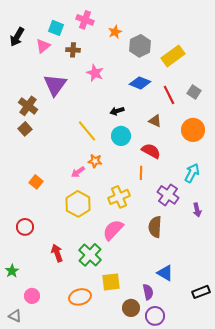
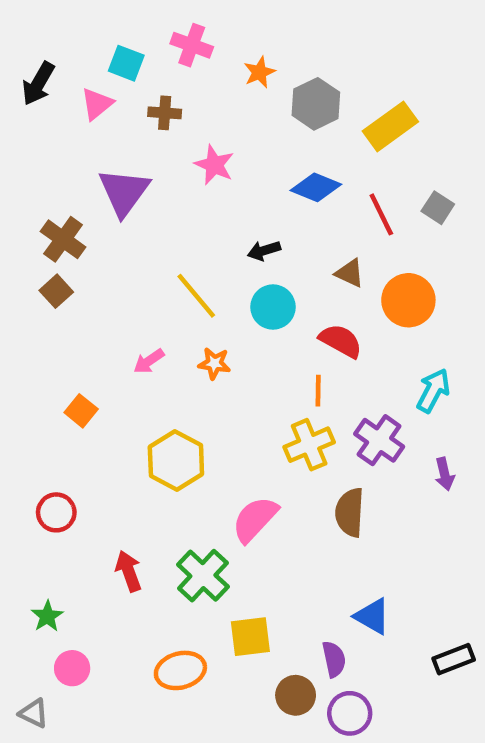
orange circle: (193, 130) -> (408, 300), moved
pink arrow: (78, 172) -> (149, 361), moved
yellow cross: (119, 197) -> (309, 445), moved
green star: (12, 271) -> (47, 616), moved

